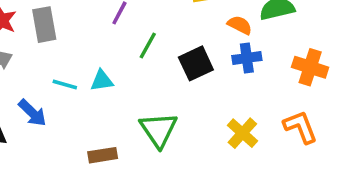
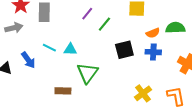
orange semicircle: (240, 25) -> (153, 33), turned 120
green line: (148, 45) -> (104, 24), moved
green triangle: (159, 130) -> (87, 73), moved

